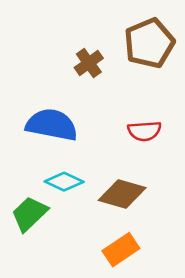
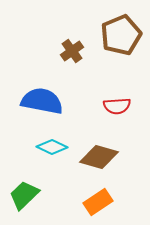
green trapezoid: (29, 214) -> (24, 195), moved

